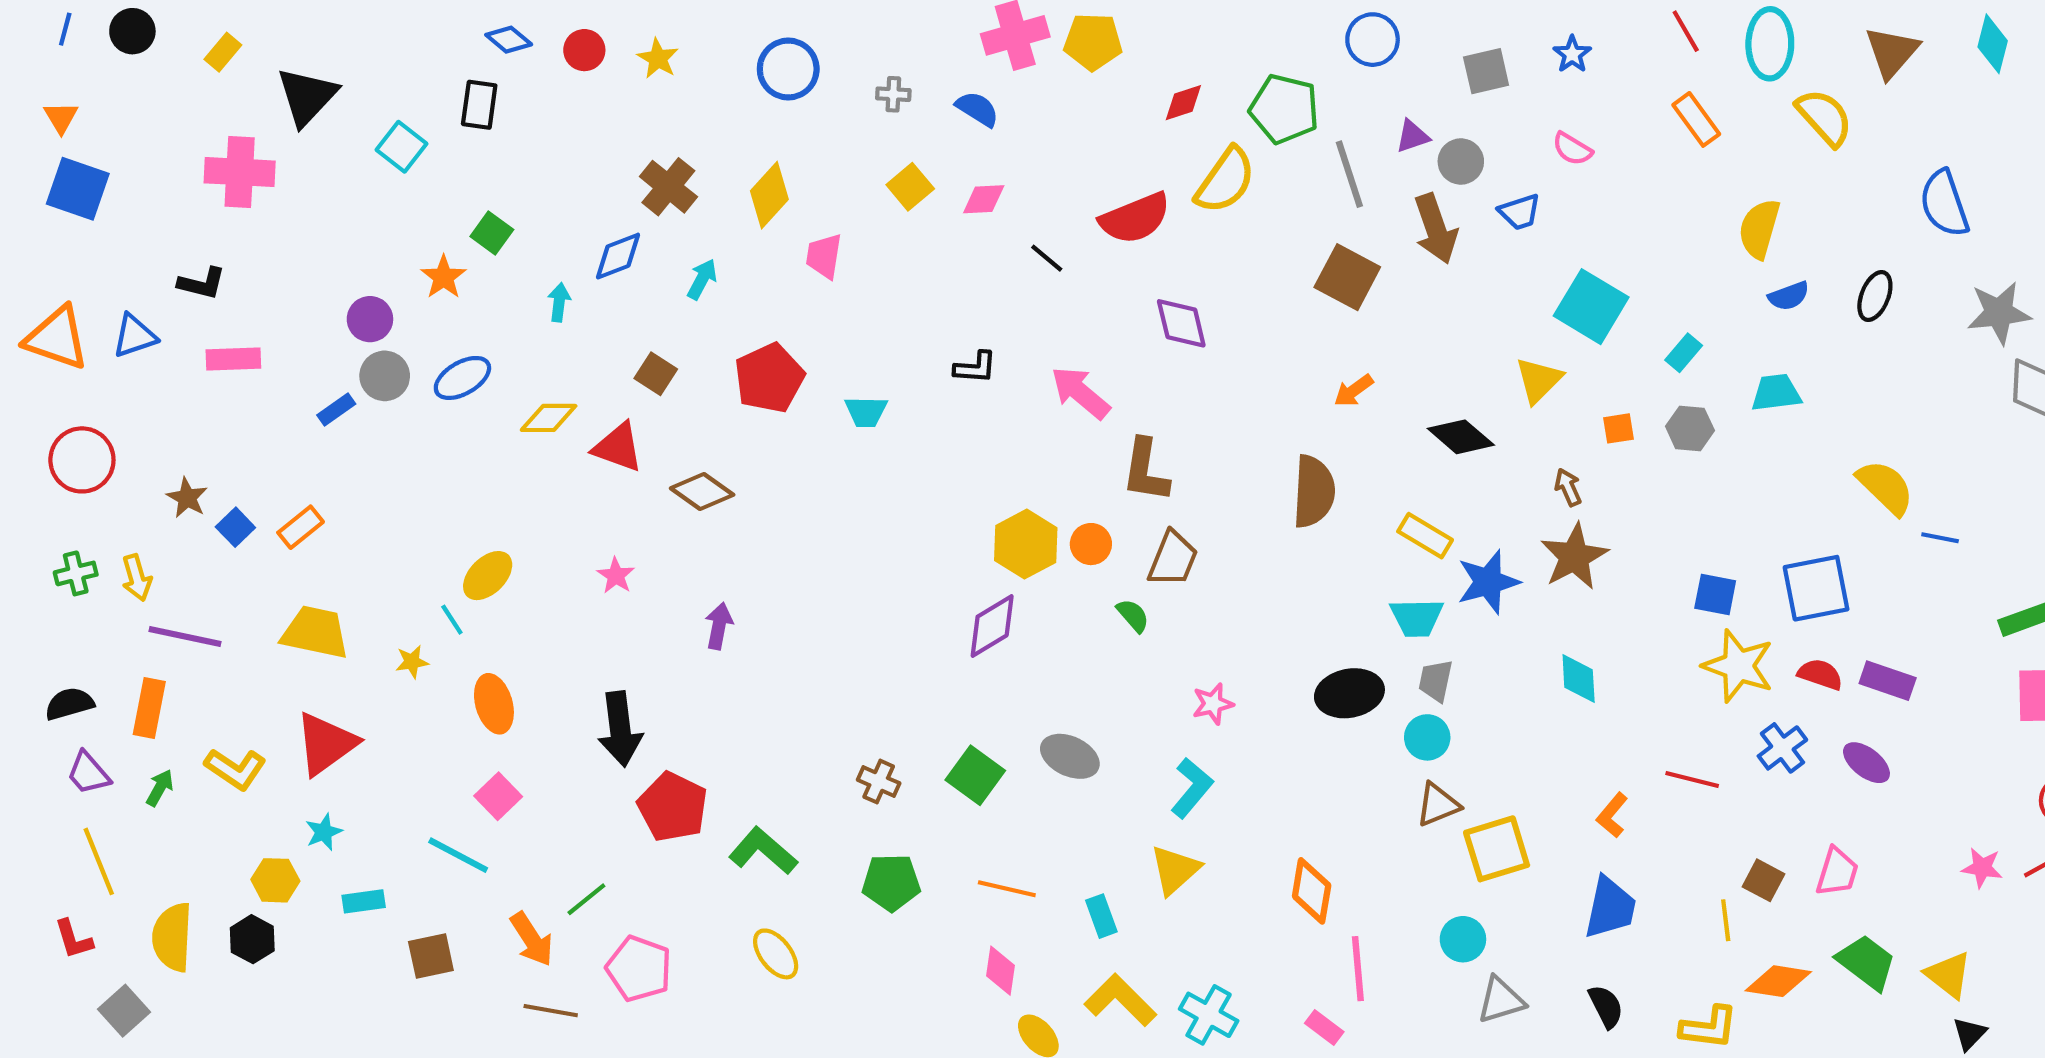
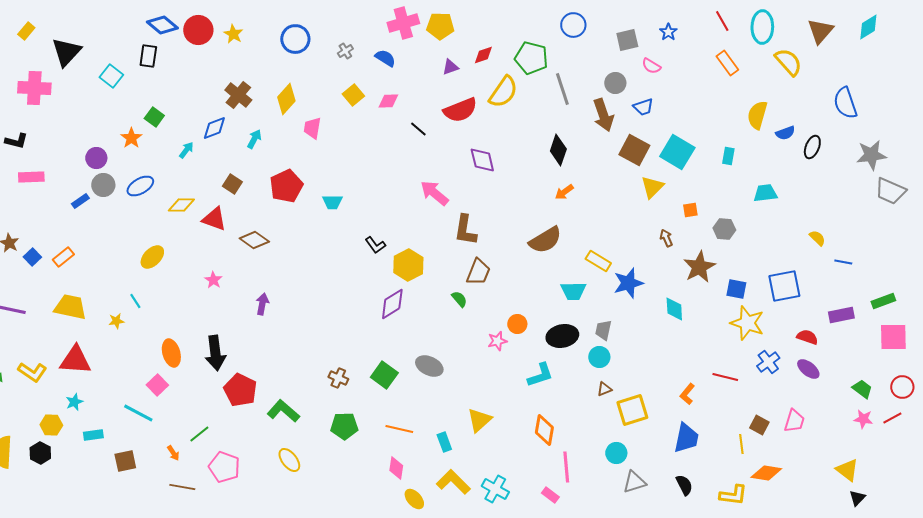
blue diamond: (509, 40) -> (162, 25), size x1.4
cyan diamond: (1993, 44) -> (868, 27), turned 44
red circle: (584, 50) -> (198, 30), size x1.5
gray cross: (893, 94) -> (345, 51), turned -35
purple triangle: (1412, 136) -> (450, 67), moved
pink semicircle: (1572, 149) -> (651, 66), moved
brown square: (1347, 277) -> (634, 150), moved
blue semicircle: (1789, 296) -> (785, 133), moved
cyan arrow: (559, 302) -> (186, 150), turned 30
cyan rectangle: (1684, 353) -> (728, 156), moved, turned -30
black L-shape: (975, 367) -> (375, 245), moved, turned 50
gray hexagon: (1690, 428) -> (724, 229), moved
black diamond: (1461, 437) -> (558, 150), moved, turned 68
yellow semicircle: (1885, 487) -> (817, 238), size x0.6
brown semicircle: (1314, 491) -> (545, 240), turned 56
orange circle: (1091, 544) -> (517, 324), moved
brown star: (1574, 557) -> (699, 267), moved
yellow ellipse: (488, 576) -> (152, 257), moved
cyan trapezoid: (1417, 618) -> (573, 291), moved
red semicircle: (1820, 674) -> (807, 337), moved
cyan diamond: (1579, 679) -> (674, 309), moved
purple rectangle: (1888, 681) -> (841, 315), moved, turned -30
orange ellipse: (494, 704) -> (171, 353), moved
red triangle: (326, 744) -> (75, 360), turned 40
cyan L-shape: (1192, 788) -> (540, 375), moved, turned 32
brown triangle: (1438, 805) -> (604, 389), size x0.7
orange arrow: (532, 939) -> (173, 453), size x0.6
green trapezoid: (1866, 962) -> (862, 389), moved, size x0.7

